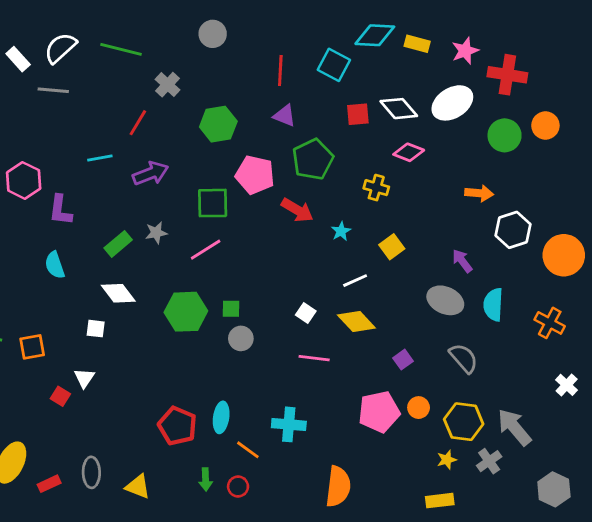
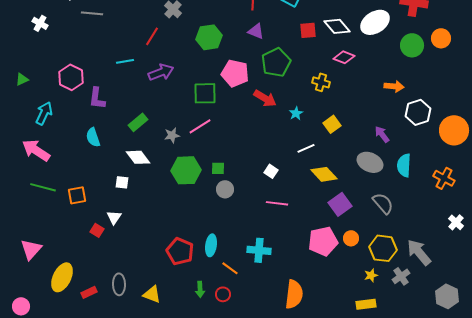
gray star: (156, 233) -> (172, 135), moved
yellow diamond: (356, 322) -> (324, 174), moved
purple square: (403, 360) -> (340, 204), size x1.6

